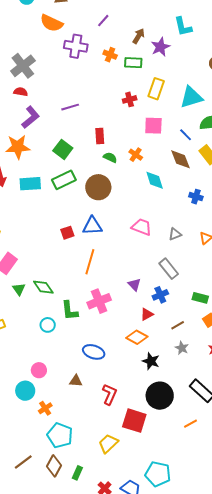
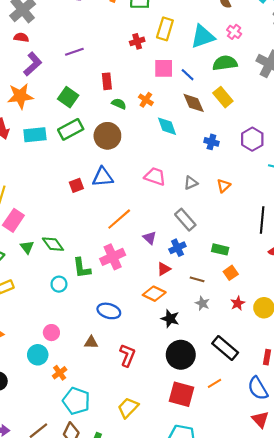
blue line: (186, 135) -> (188, 75), moved
orange line: (90, 262) -> (119, 219), moved, turned 35
brown line: (178, 325) -> (197, 279), turned 48
red square: (134, 421) -> (181, 394), moved

